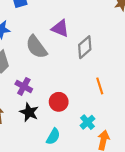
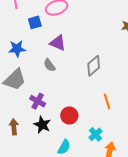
purple triangle: (60, 28) -> (58, 43), moved
gray semicircle: (36, 47) -> (49, 65), size x0.6

